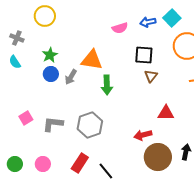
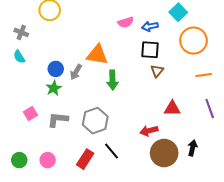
blue arrow: (148, 22) -> (150, 26), moved
green star: (50, 55) -> (54, 88), moved
black line: (106, 171) -> (111, 151), moved

